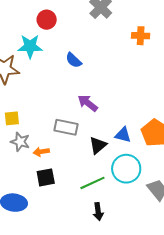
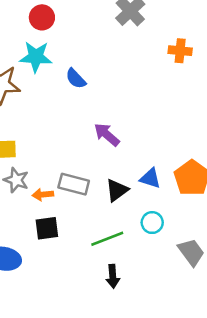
red circle: (47, 20) -> (42, 17), moved
blue semicircle: (74, 60) -> (76, 79), moved
gray rectangle: (66, 127) -> (74, 184), moved
cyan circle: (126, 169) -> (152, 223), size x0.6

